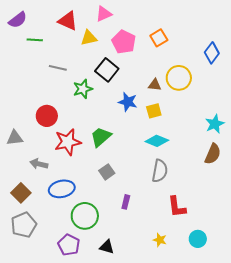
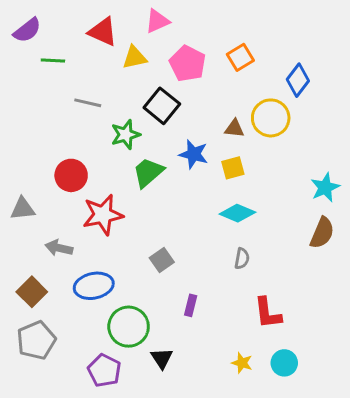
blue diamond: (212, 53) -> (298, 80), moved
green trapezoid: (101, 137) -> (148, 172), moved
gray semicircle: (160, 171) -> (242, 259), size x0.6
cyan circle: (198, 239) -> (284, 363), moved
black triangle: (107, 247) -> (162, 358), moved, turned 42

